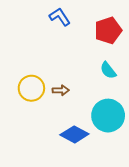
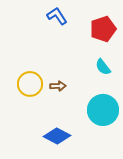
blue diamond: (74, 134) -> (57, 136), moved

